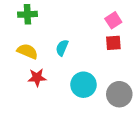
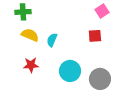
pink square: (113, 20) -> (102, 11), moved
yellow semicircle: (27, 51) -> (30, 35), moved

